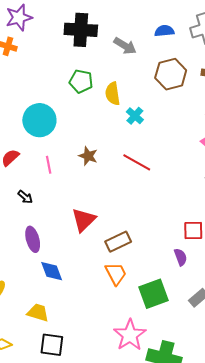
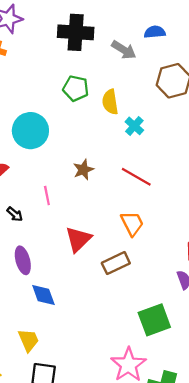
blue semicircle: (164, 31) -> (155, 32), moved
brown star: (88, 156) -> (83, 170), turned 30
pink line: (49, 165) -> (47, 195), moved
orange trapezoid: (116, 274) -> (132, 223), moved
yellow trapezoid: (38, 313) -> (28, 340), turned 50

